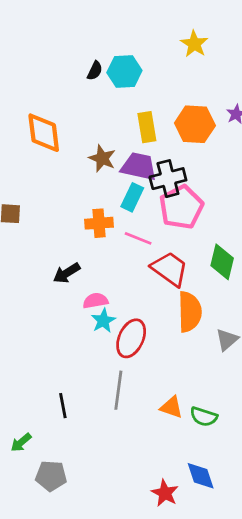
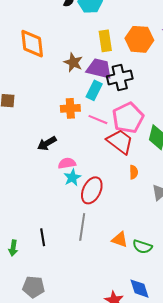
pink pentagon: (181, 207) -> (128, 118), moved
orange semicircle: (190, 312) -> (134, 172), size x0.5
green arrow: (21, 443) -> (13, 248), moved, turned -42

